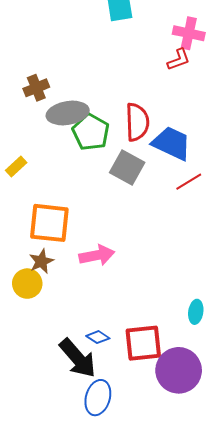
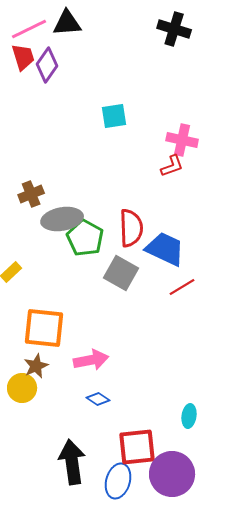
blue diamond: (98, 337) -> (98, 399), moved
black arrow: (78, 358) -> (72, 462), turned -147
blue ellipse: (98, 398) -> (118, 481), moved

